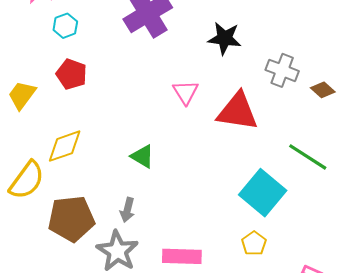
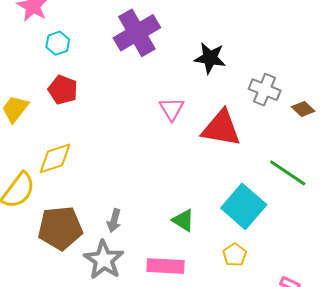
green triangle: (142, 156) -> (183, 220), moved

